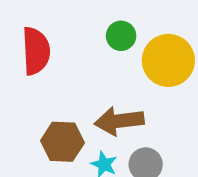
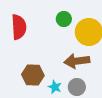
brown arrow: (119, 121) -> (77, 61), moved

